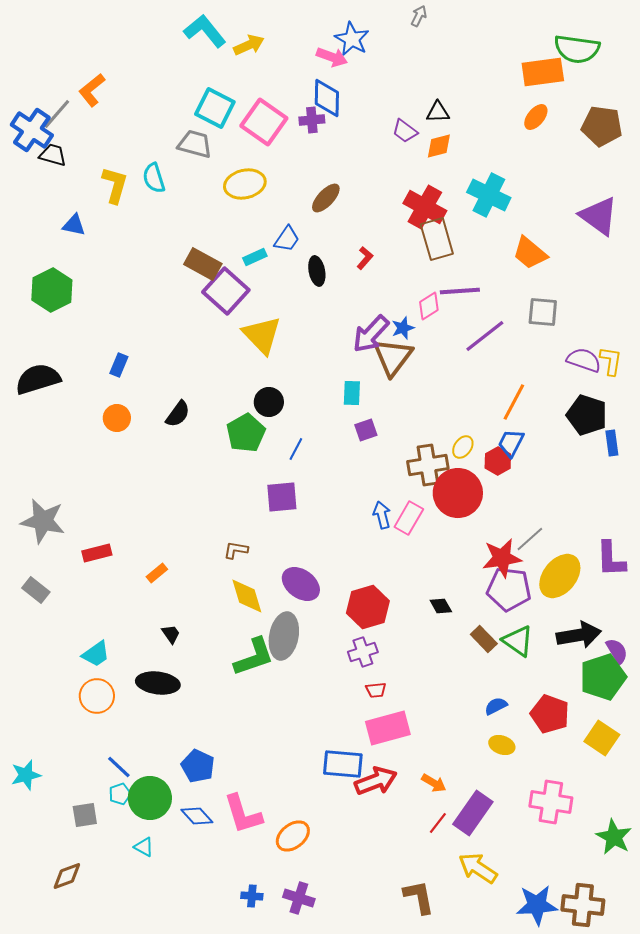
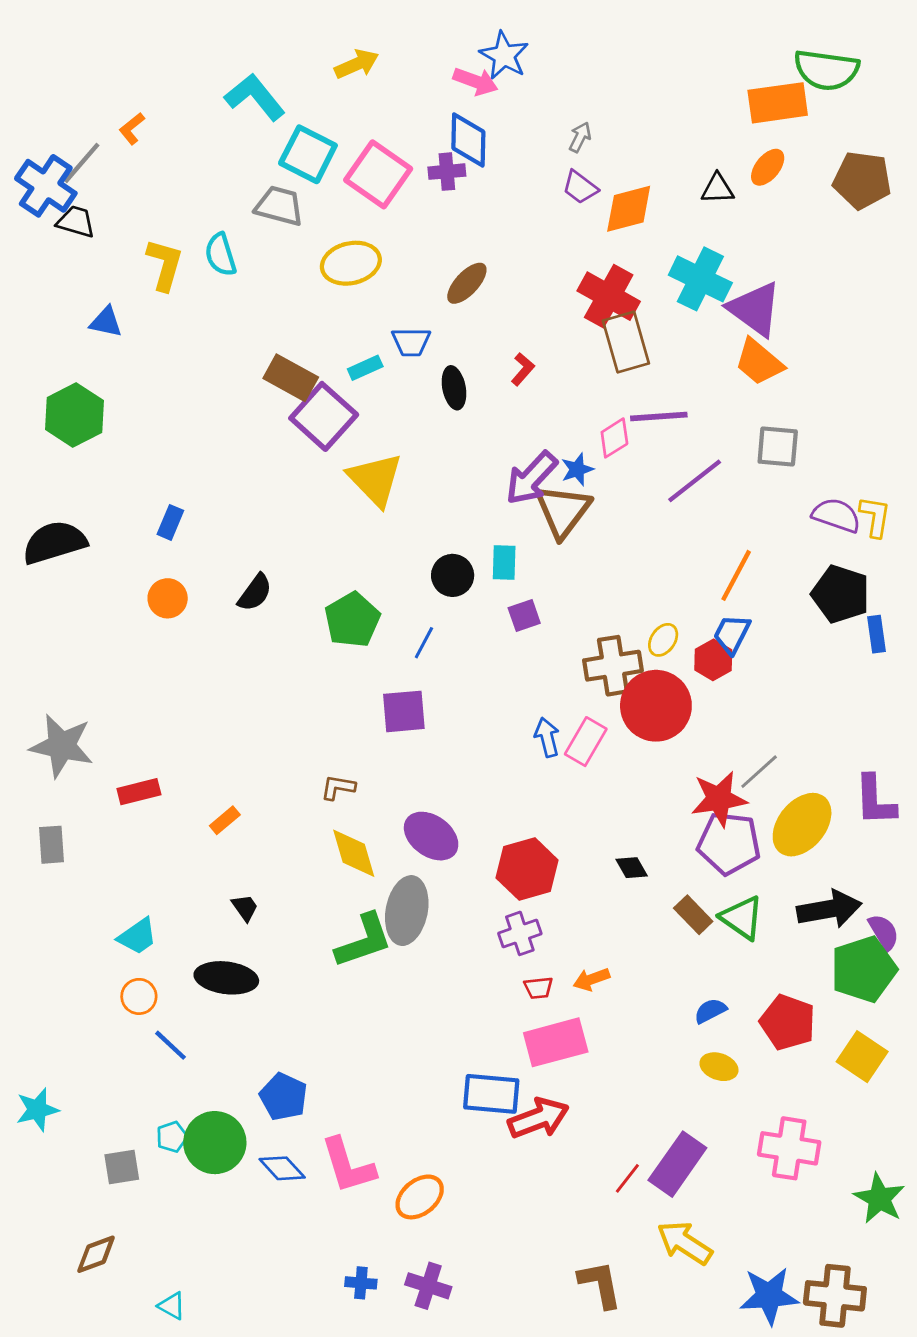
gray arrow: (419, 16) -> (580, 137), moved
cyan L-shape: (205, 31) -> (255, 97), moved
orange L-shape: (92, 90) -> (132, 129), size x0.7
black triangle: (438, 112) -> (718, 189), moved
orange diamond: (439, 146) -> (629, 209), size x1.4
purple triangle: (599, 216) -> (755, 309), moved
blue trapezoid: (287, 239) -> (411, 342), turned 56
black circle: (269, 402) -> (453, 575), moved
gray rectangle: (36, 590) -> (52, 845), turned 48
orange circle: (97, 696) -> (139, 996), size x0.7
blue line: (119, 767) -> (170, 1045), moved
orange arrow: (434, 783) -> (591, 979), moved, turned 130
cyan triangle: (144, 847) -> (172, 1306), moved

